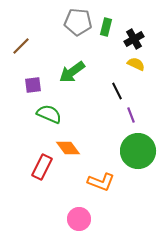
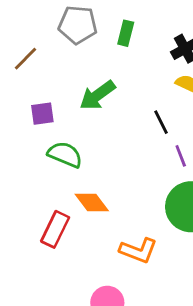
gray pentagon: (78, 22) -> (78, 25), moved
green rectangle: (106, 27) -> (126, 33), moved

